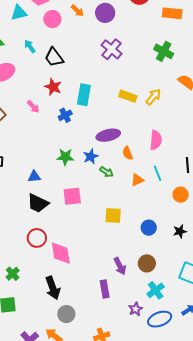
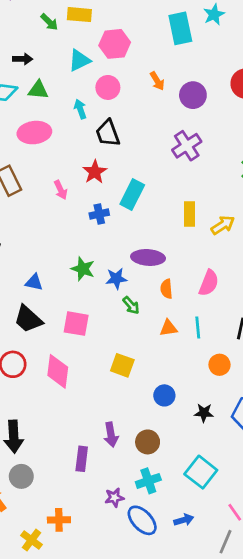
cyan triangle: (19, 13) -> (79, 60), turned -30
pink circle: (52, 19) -> (108, 87), moved
yellow rectangle: (128, 96) -> (189, 214), turned 54
pink diamond: (61, 253) -> (58, 371), moved
blue ellipse: (160, 319) -> (142, 520), turned 50

